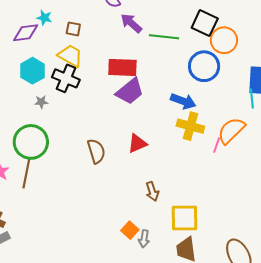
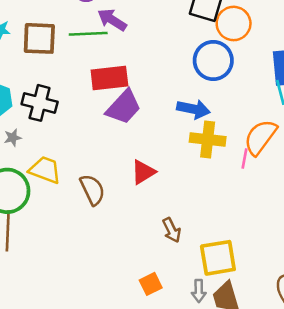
brown square: (73, 29) -> (39, 38), size x1.8
green line: (164, 37) -> (88, 34), moved
yellow trapezoid: (70, 56) -> (45, 170), moved
orange square: (130, 230) -> (151, 284), turned 30
gray arrow: (144, 239) -> (199, 291), moved

